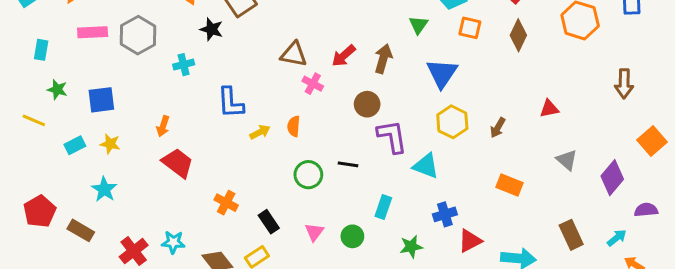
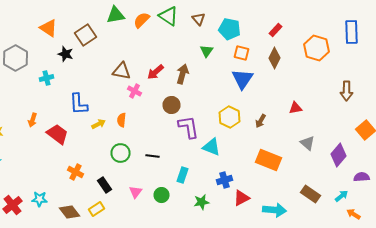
blue triangle: (442, 73) -> (242, 79), moved
red trapezoid: (178, 163) -> (58, 134), moved
black line: (348, 164) -> (152, 156), moved
green circle: (308, 175) -> (120, 153), moved
orange rectangle: (510, 185) -> (268, 160), size x1.4
brown rectangle: (571, 235) -> (310, 194), turned -30

